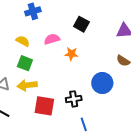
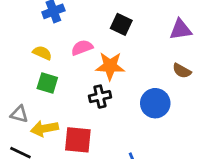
orange star: (71, 54) -> (110, 66), size x1.5
yellow arrow: (27, 85) -> (45, 128), moved
black cross: (74, 99) -> (100, 97), moved

